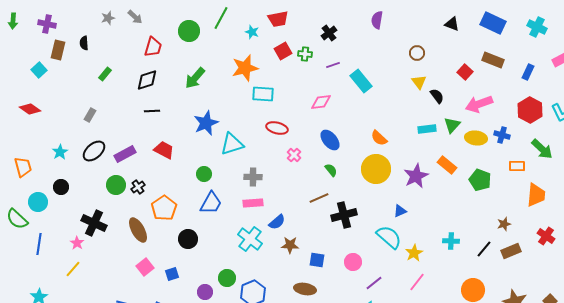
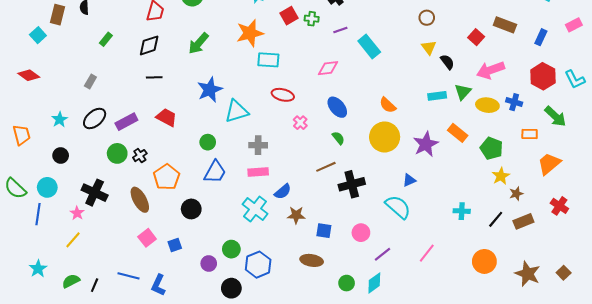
orange trapezoid: (536, 195) -> (549, 164), turned -135
cyan circle: (38, 202) -> (47, 187), moved
yellow star: (414, 253) -> (501, 176), moved

